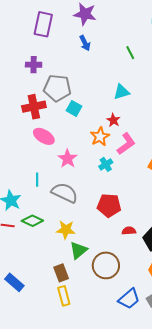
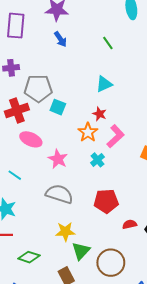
cyan line: (37, 180) -> (15, 175), moved, turned -48
green diamond: (32, 221) -> (29, 257), moved

